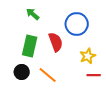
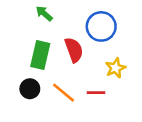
red line: (94, 75) -> (96, 93), moved

